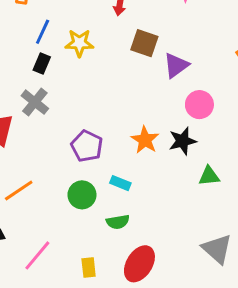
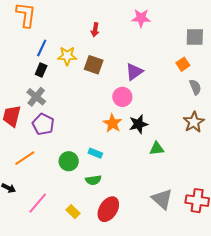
brown square: (144, 43) -> (94, 65), moved
pink circle: (199, 105) -> (122, 97), moved
purple pentagon: (87, 146) -> (43, 124), moved
yellow rectangle: (89, 268) -> (73, 212), turned -40

